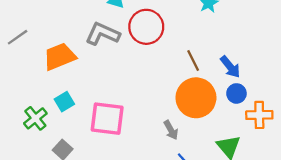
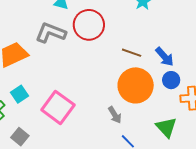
brown line: (193, 61) -> (132, 53), turned -42
pink square: (107, 119) -> (58, 107), turned 32

